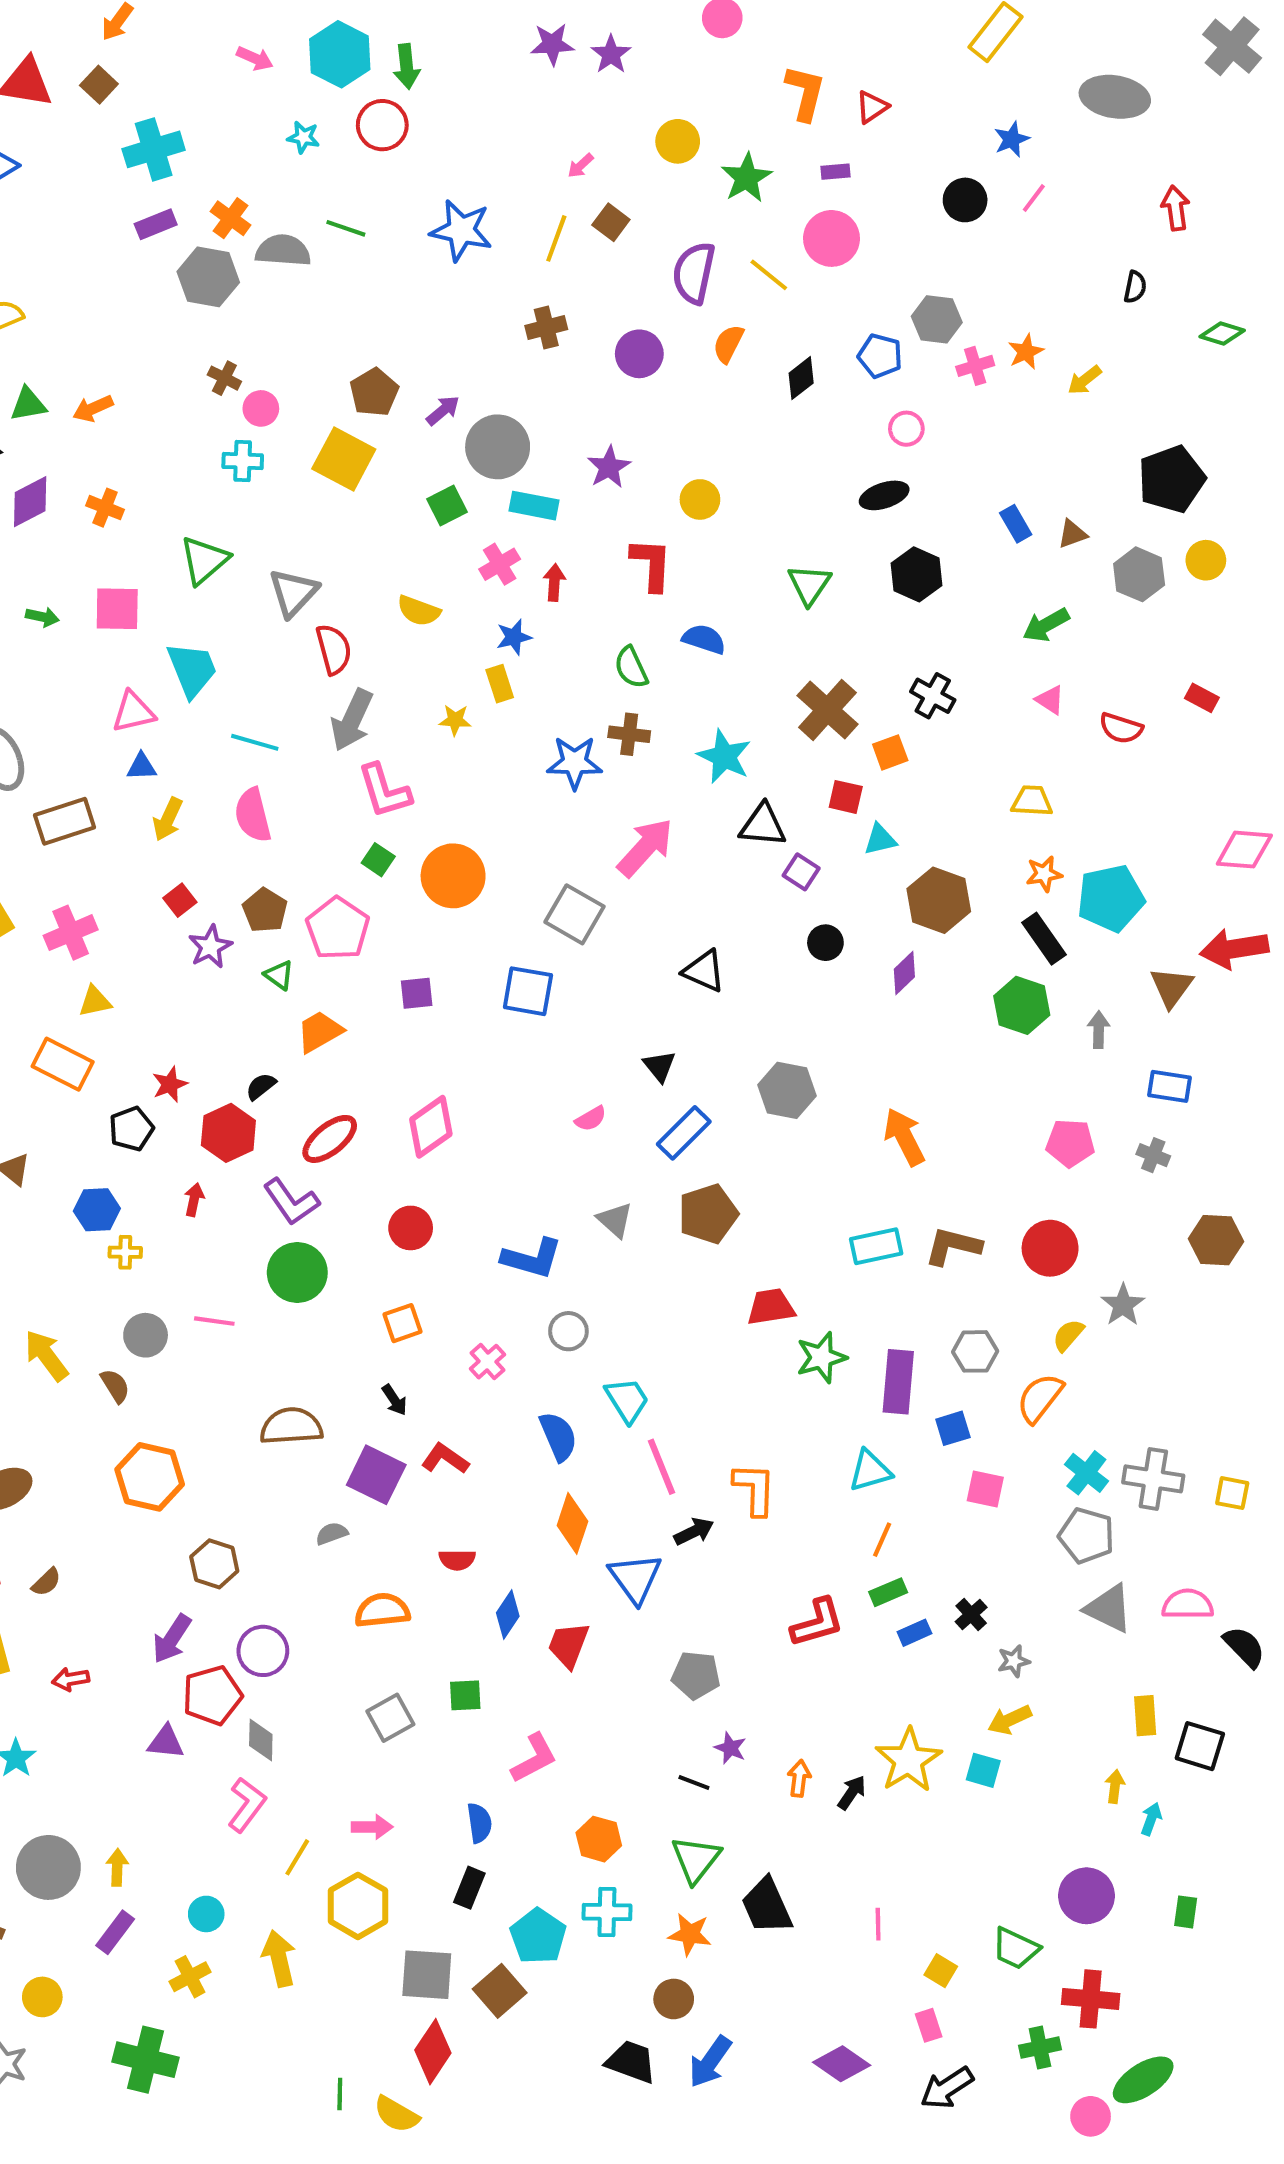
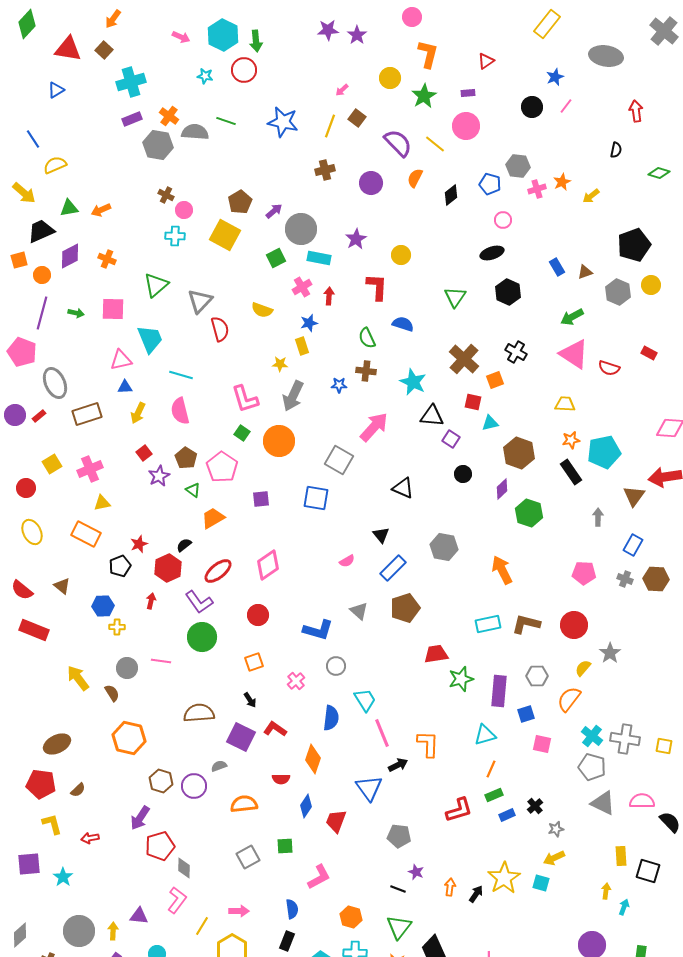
orange L-shape: (805, 93) -> (428, 54), moved
purple semicircle: (694, 273) -> (398, 143), turned 124
pink triangle: (1050, 700) -> (574, 354), size x2.0
gray arrow: (352, 720) -> (293, 396), moved
blue star: (575, 763) -> (339, 385), size x0.6
green hexagon: (1022, 1005) -> (529, 513), moved
blue rectangle: (1169, 1086) -> (633, 545), turned -70
brown hexagon: (1216, 1240) -> (656, 579), moved
blue semicircle: (558, 1436) -> (331, 718), turned 30
orange diamond: (572, 1523) -> (313, 759), moved
purple circle: (263, 1651) -> (194, 786), moved
purple triangle: (166, 1742) -> (139, 916), moved

